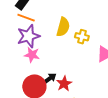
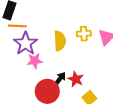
yellow semicircle: (63, 27) -> (60, 41), moved
yellow cross: (82, 37) -> (84, 34), moved

